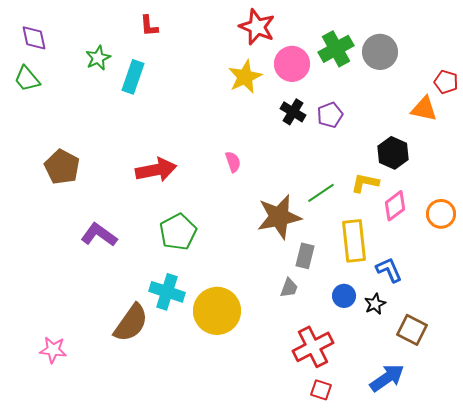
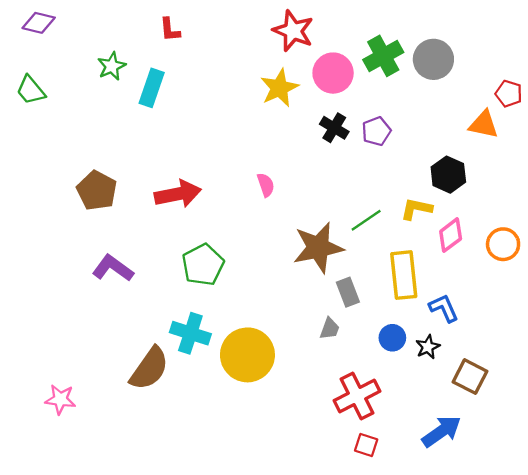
purple diamond: (34, 38) -> (39, 23), moved, turned -64
brown pentagon: (62, 167) -> (97, 191), moved
gray rectangle: (305, 256) -> (348, 292), turned -35

